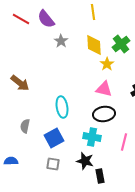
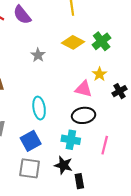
gray star: (61, 41) -> (38, 55), moved
yellow diamond: (94, 45) -> (73, 42), turned -60
yellow star: (107, 64) -> (99, 74), moved
gray square: (53, 164) -> (30, 168), size x1.5

